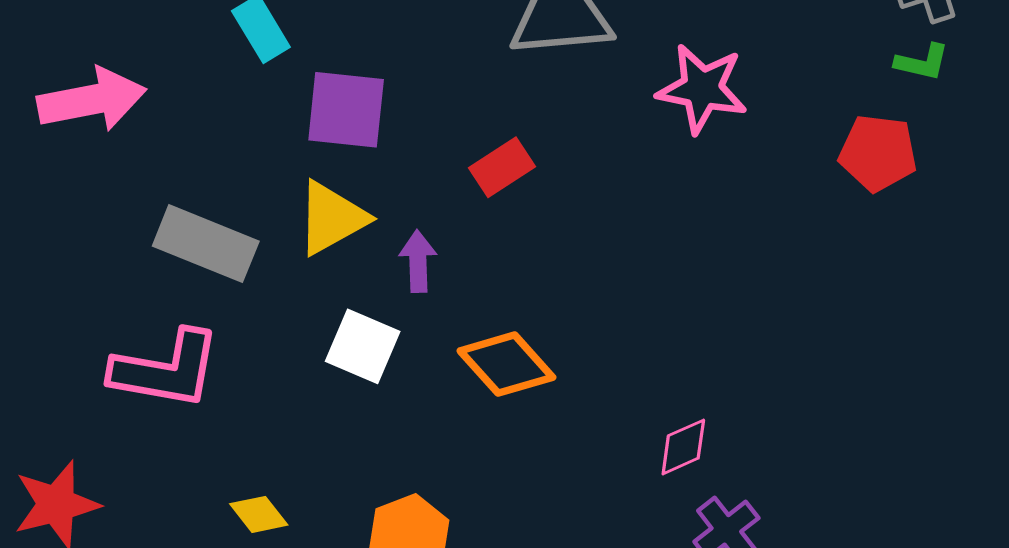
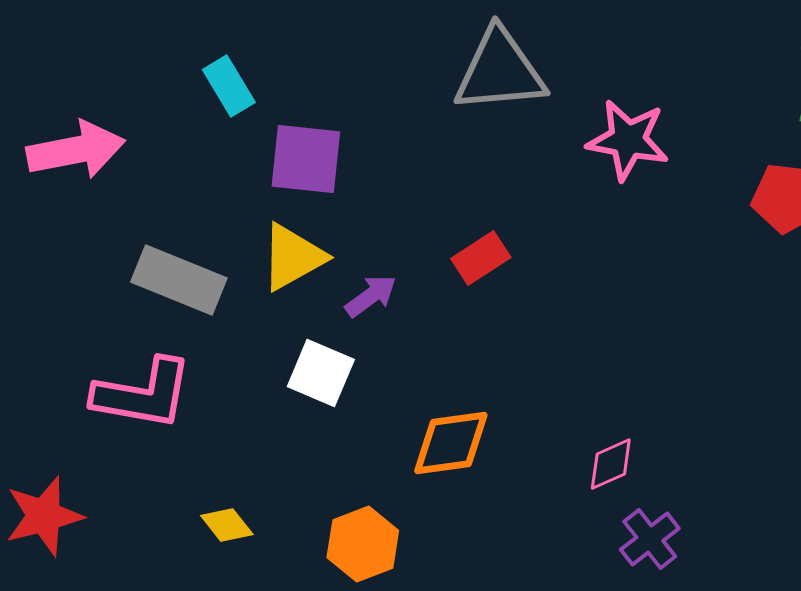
red rectangle: (502, 167) -> (481, 258), moved
purple arrow: (418, 261) -> (371, 296), turned 56
orange diamond: (506, 364) -> (451, 443), moved, turned -56

